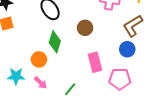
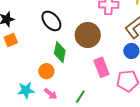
brown circle: (85, 28) -> (88, 35), size x1.6

